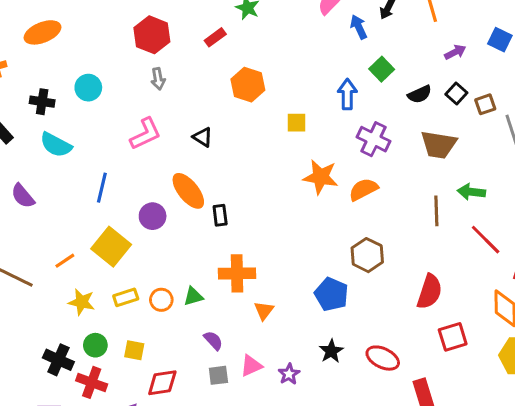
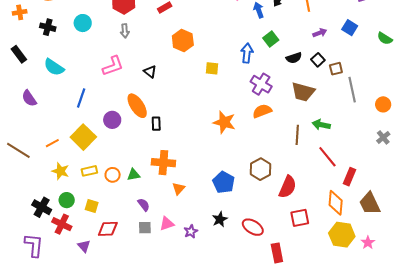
cyan circle: (88, 88) -> (83, 23), moved
black cross: (42, 102) -> (48, 27), moved
orange star: (321, 177) -> (224, 122), moved
orange semicircle: (363, 189) -> (262, 111), moved
brown hexagon: (367, 255) -> (260, 169), moved

